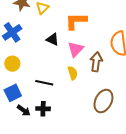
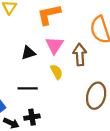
black triangle: (53, 39) -> (28, 53), moved, turned -32

